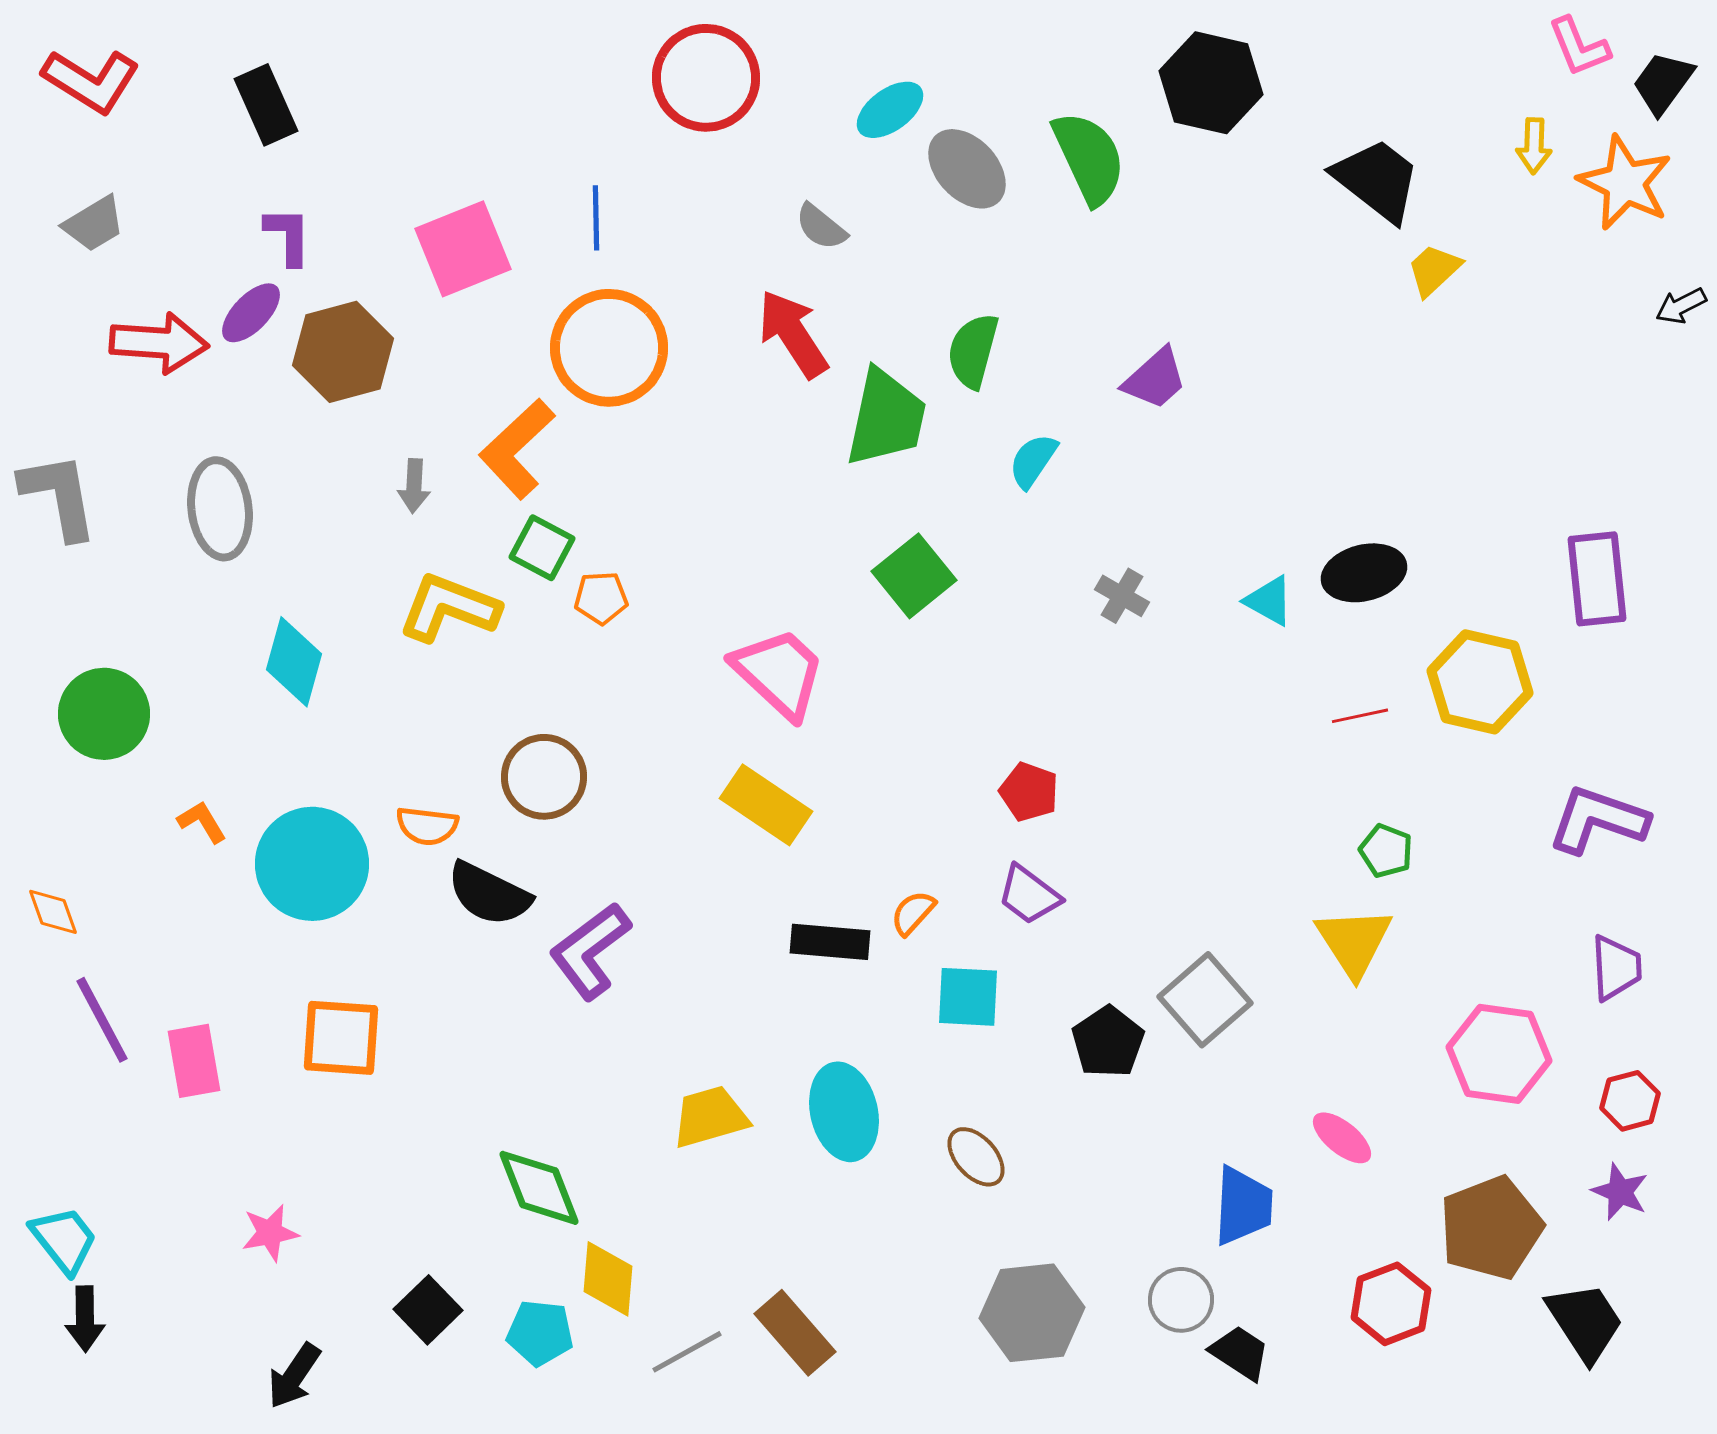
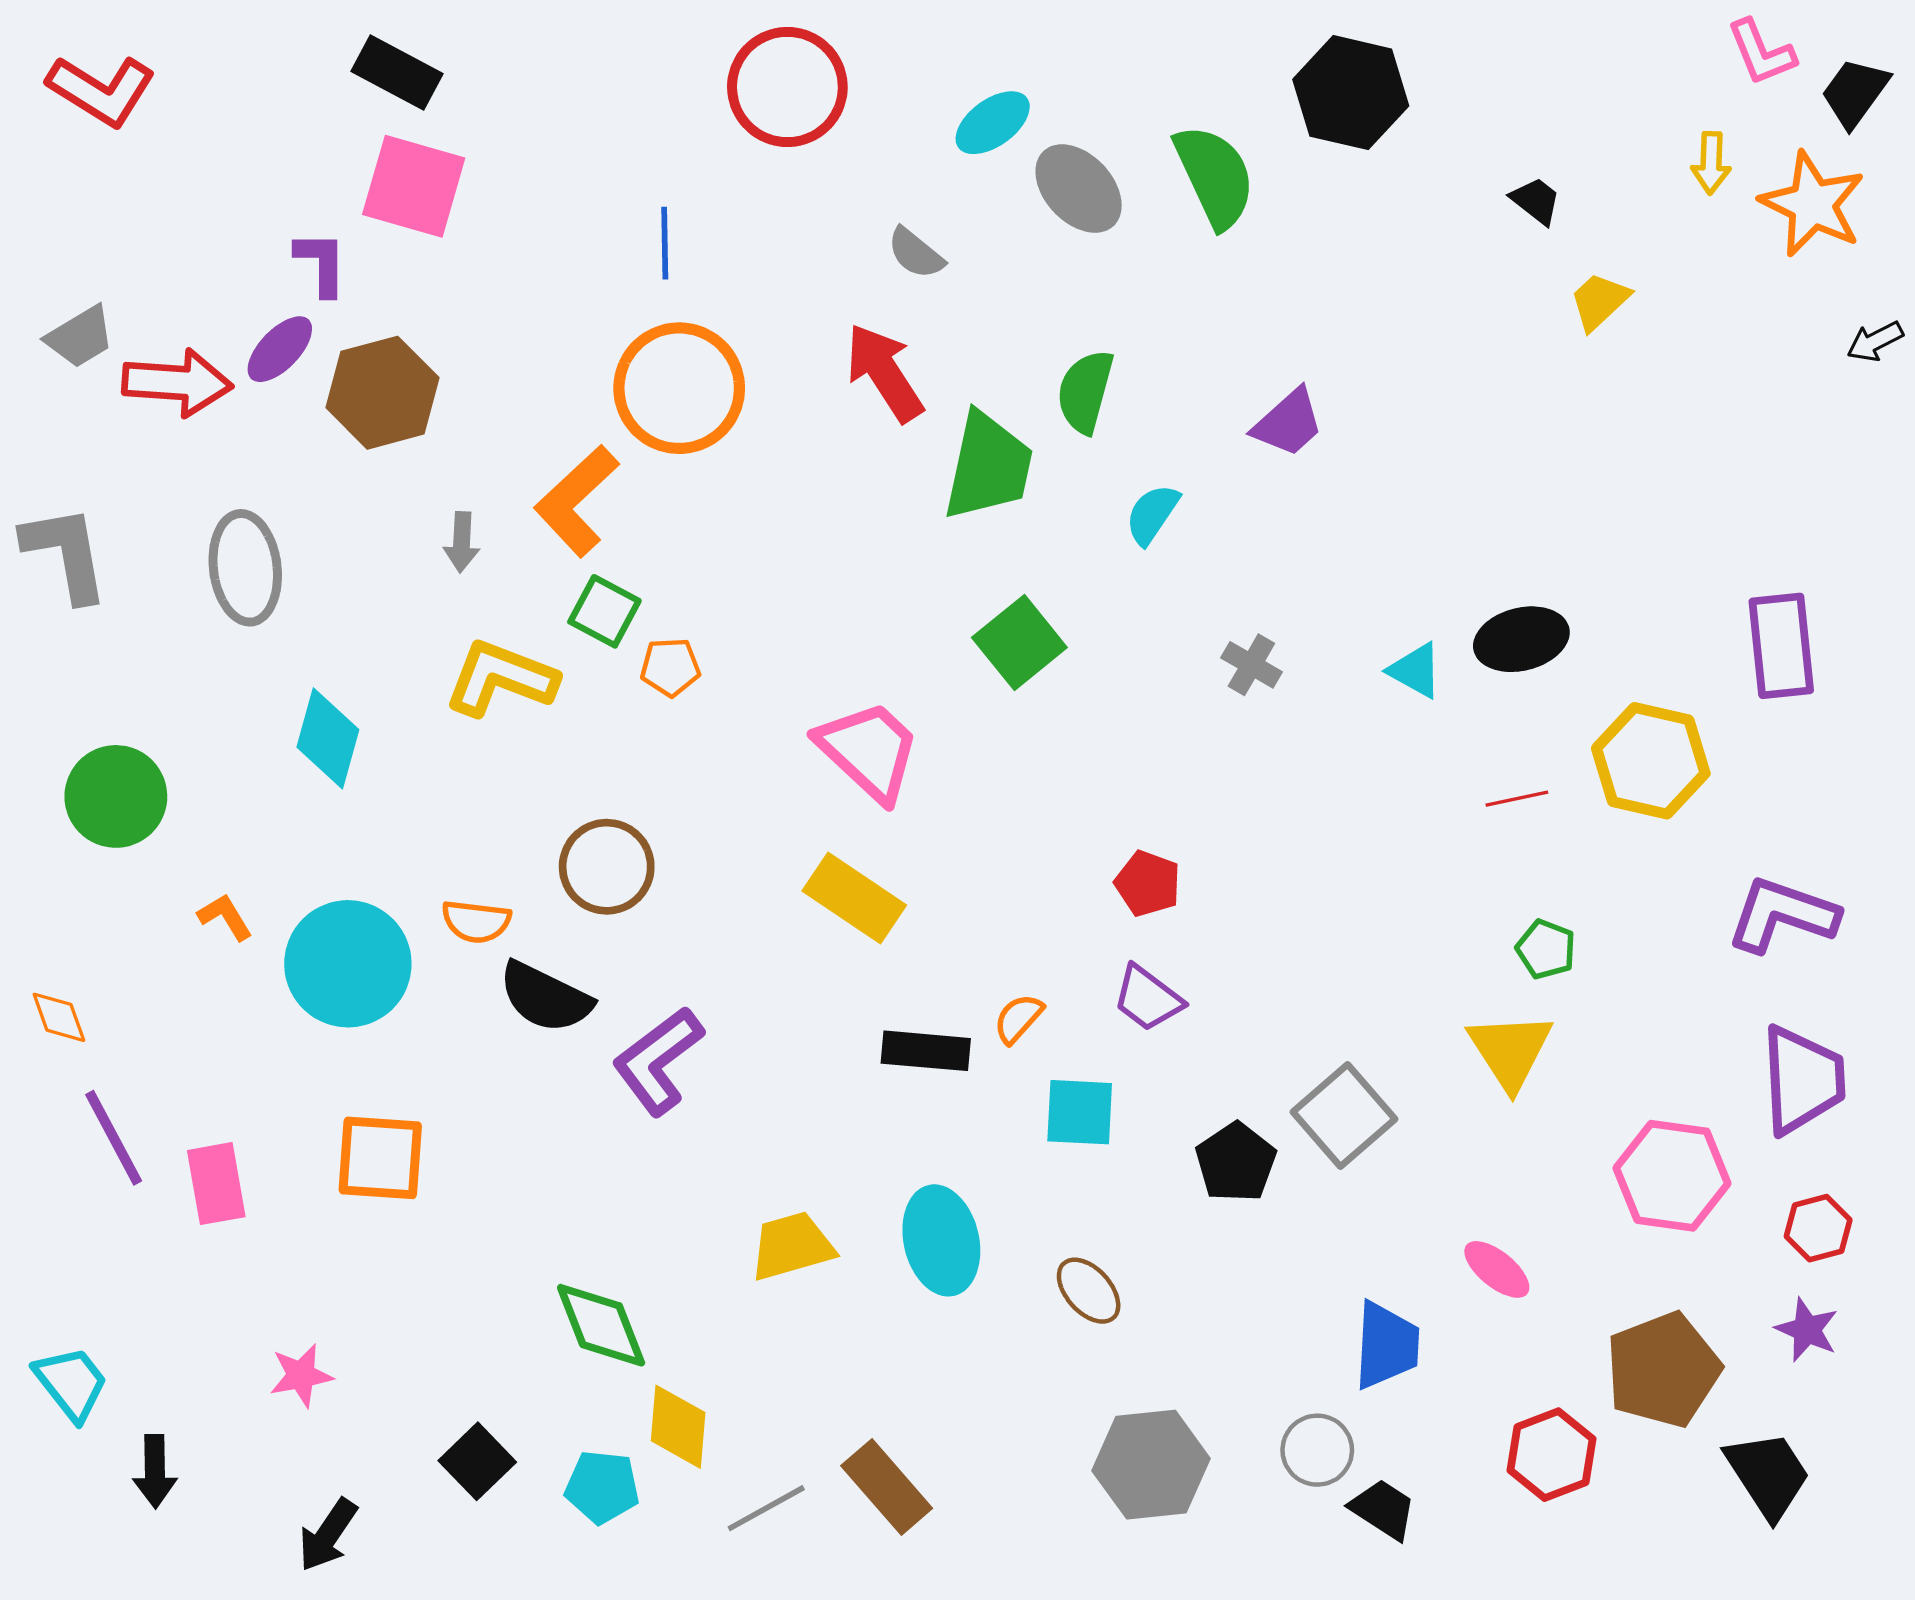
black rectangle: (266, 105) -> (397, 73), moved, turned -38
black trapezoid: (1377, 180) -> (1536, 201), size x0.5
gray trapezoid: (94, 224) -> (80, 337), moved
pink square: (463, 249) -> (414, 186), moved, turned 38
purple trapezoid: (1616, 968) -> (1802, 1080), size x1.5
black arrow: (85, 1319) -> (155, 1471), moved

